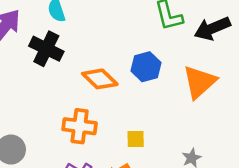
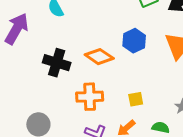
black cross: (46, 49) -> (57, 63), moved

